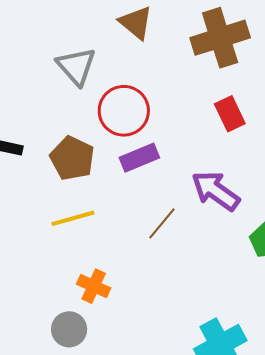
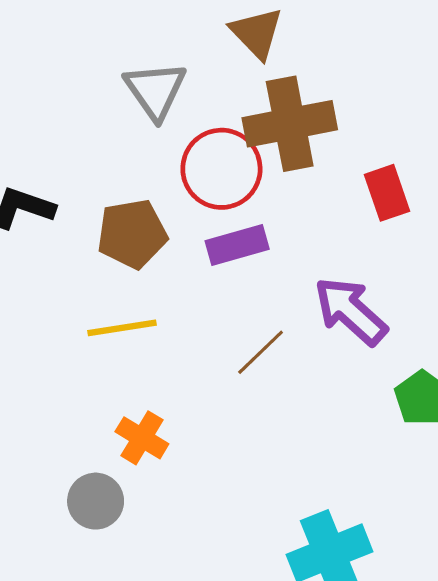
brown cross: (220, 38) -> (290, 124), moved
brown pentagon: (72, 158) -> (132, 234), turned 30

